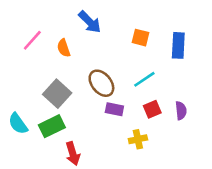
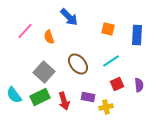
purple rectangle: (114, 109) -> (88, 97), moved
red arrow: (73, 154) -> (64, 101), moved

